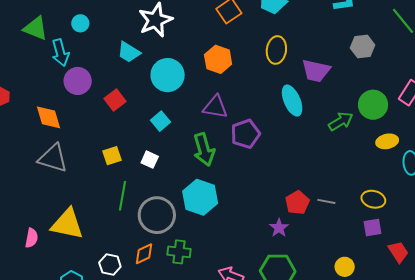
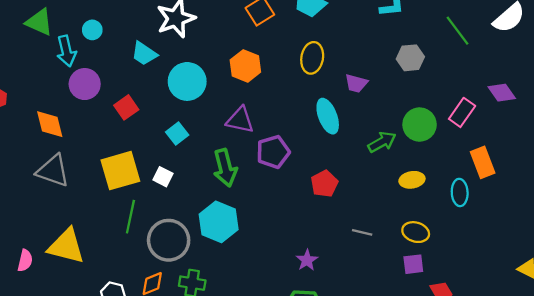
cyan circle: (80, 23) -> (92, 30), moved
purple trapezoid: (316, 71) -> (356, 83), size x0.7
yellow ellipse: (387, 141) -> (412, 180), moved
yellow square: (112, 156) -> (120, 171), size x1.8
red pentagon: (297, 203) -> (324, 184), moved

